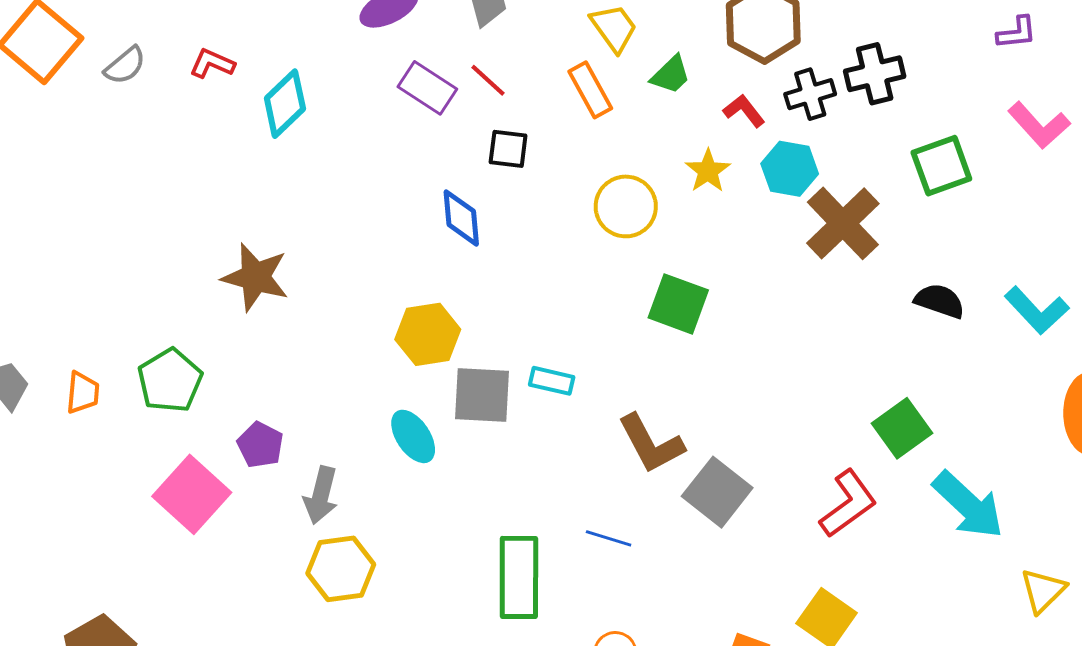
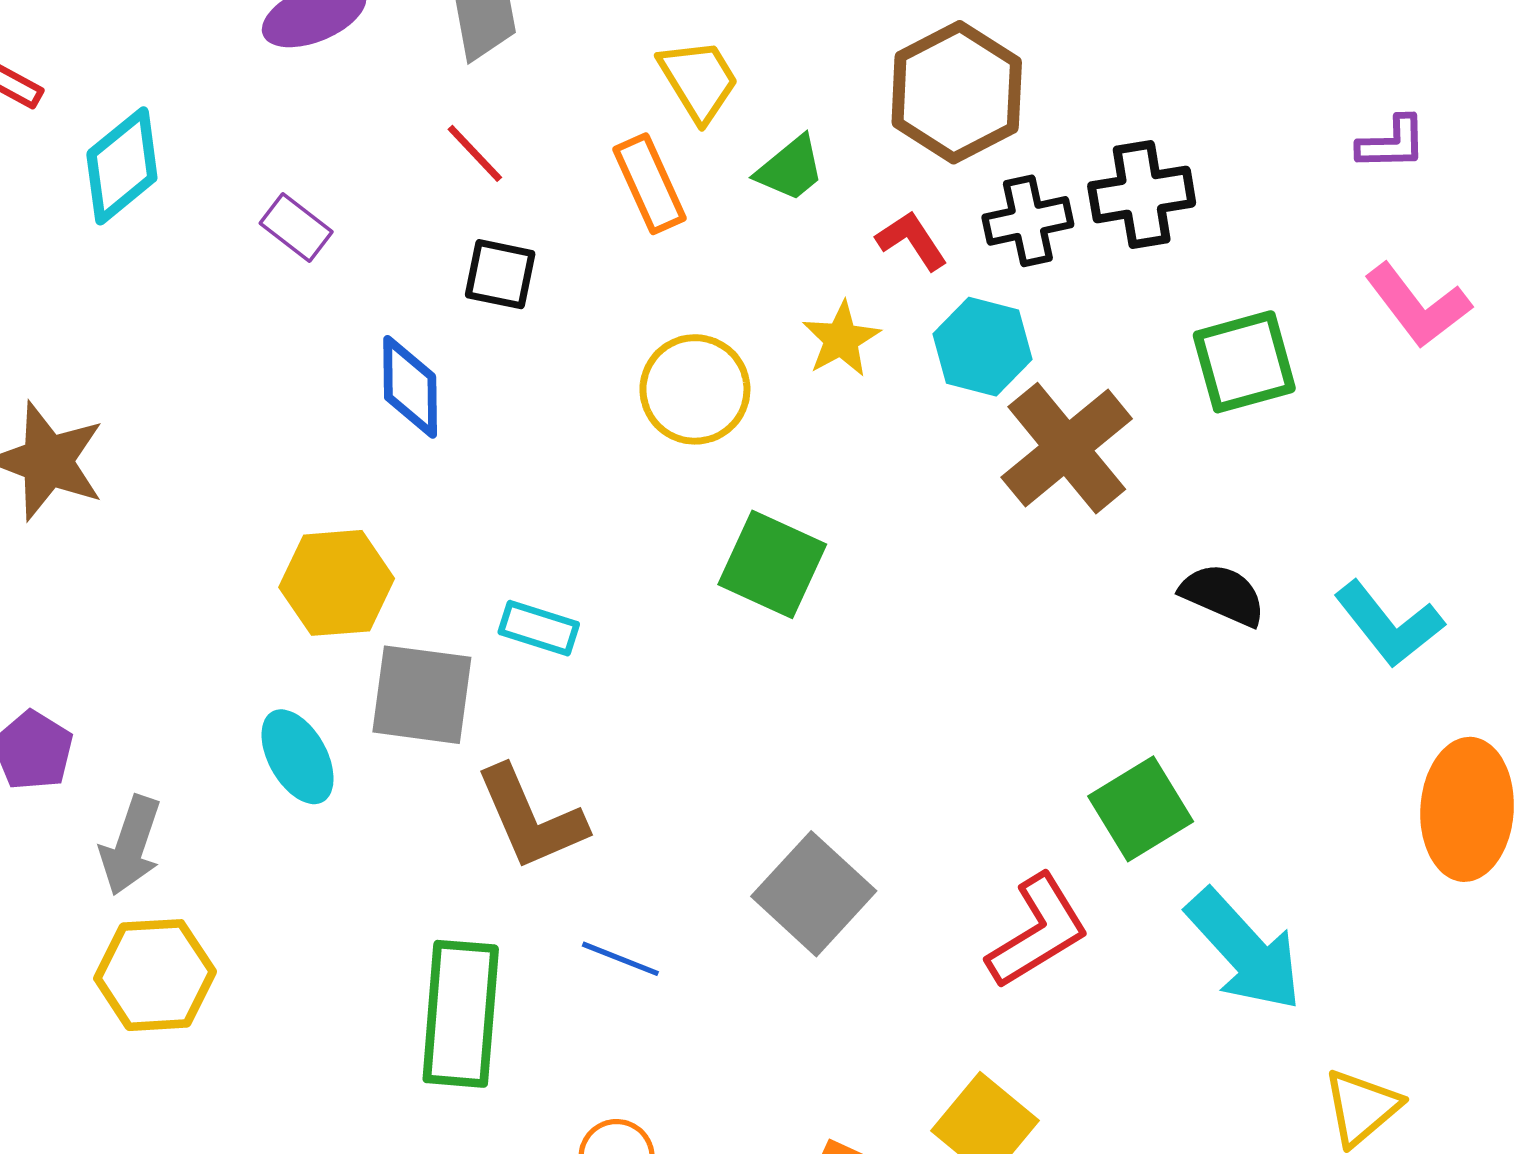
purple rectangle: (427, 88) -> (296, 228), moved, size x0.7
cyan rectangle: (552, 381) -> (539, 628), moved
brown L-shape: (651, 444) -> (531, 818), moved

